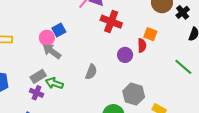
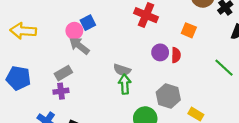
red semicircle: (142, 45) -> (176, 55), moved
gray semicircle: (91, 72) -> (122, 70), turned 84
green arrow: (54, 83) -> (125, 84), moved, turned 66
purple cross: (37, 93) -> (61, 91), turned -32

